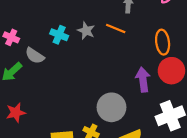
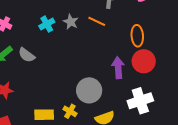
cyan cross: (59, 35) -> (47, 24), turned 35
gray semicircle: (35, 56) -> (27, 55), moved

